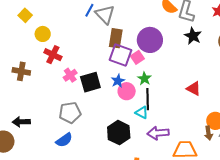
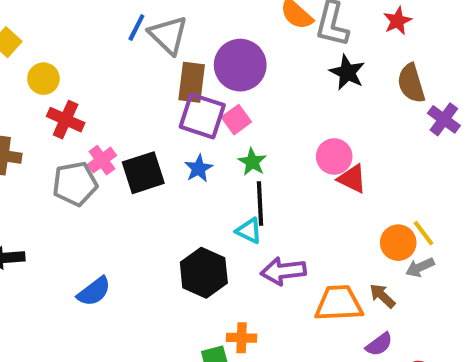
purple circle: (150, 40) -> (240, 65), moved
pink circle: (127, 91) -> (334, 156), moved
gray pentagon: (70, 113) -> (75, 184), moved
brown arrow: (209, 133) -> (382, 296), moved, turned 144

